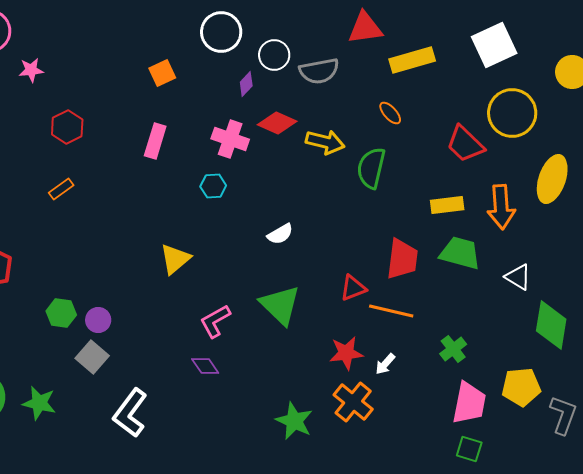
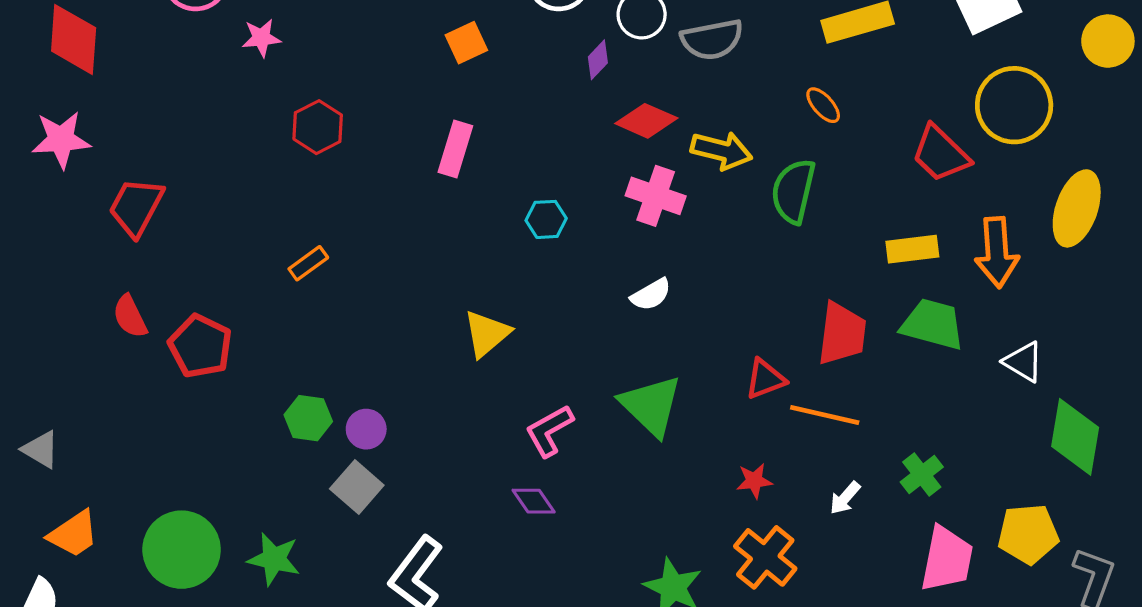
pink cross: (230, 139) -> (656, 196), moved
orange rectangle: (61, 189) -> (308, 263), moved
red star: (346, 353) -> (754, 481), size x0.7
white arrow: (385, 364) -> (845, 498), moved

